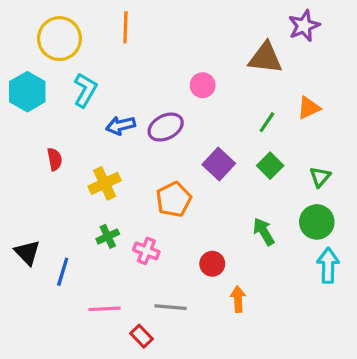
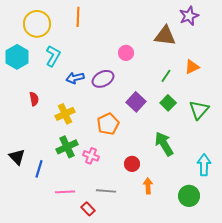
green triangle: (320, 177) -> (199, 110), size x1.5
green circle: (317, 222) -> (189, 196), moved
green arrow: (264, 232) -> (164, 144), size x1.4
green cross: (108, 236) -> (67, 147), size x1.5

